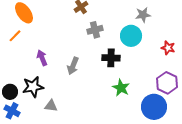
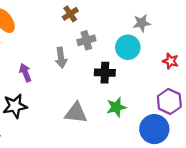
gray arrow: (73, 66) -> (61, 58), moved, turned -30
green star: (121, 88) -> (116, 107), turned 30
gray triangle: (51, 106) -> (76, 113), moved, size x1.5

